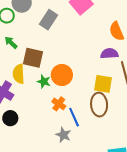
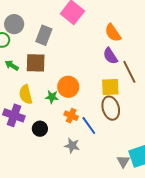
purple semicircle: (109, 53) -> (110, 56), turned -108
brown square: (33, 58) -> (36, 63), moved
black circle: (10, 118) -> (40, 129), moved
gray star: (63, 135) -> (72, 146), moved

